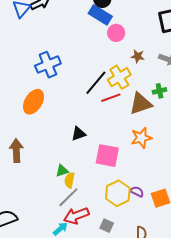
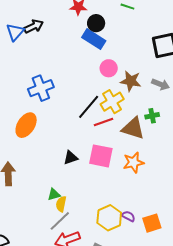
pink circle: (116, 33) -> (109, 68), moved
brown star: (138, 56) -> (131, 81), size x1.5
brown triangle: (141, 104) -> (133, 128), turned 35
pink square: (107, 156) -> (101, 156), moved

